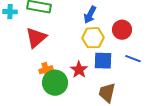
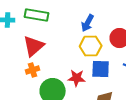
orange cross: (46, 70) -> (33, 70), moved
red star: (79, 70) -> (77, 78), turned -30

